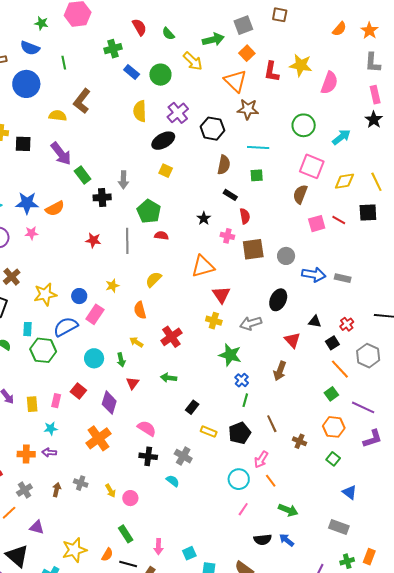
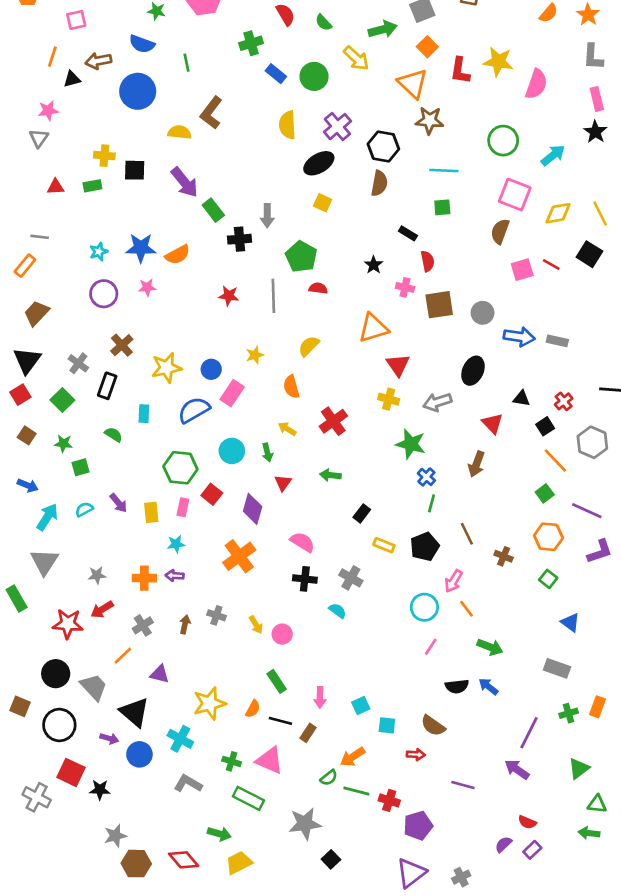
brown semicircle: (224, 165) -> (379, 183), moved
black square: (368, 213) -> (589, 254), turned 36
green hexagon: (43, 350) -> (180, 468), moved

